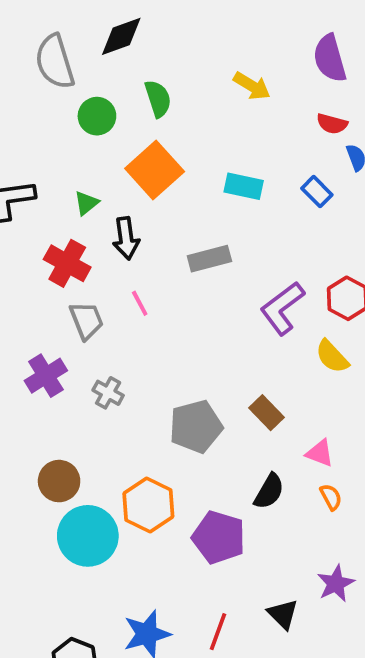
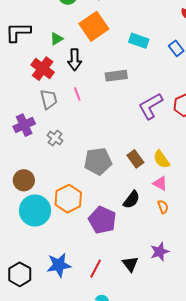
yellow semicircle: (332, 357) -> (161, 159), moved

